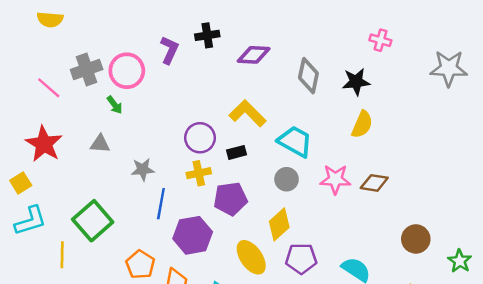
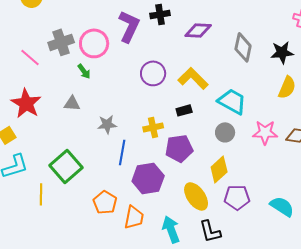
purple L-shape: (169, 50) -> (129, 26), size x1.4
purple circle: (200, 138) -> (153, 73), moved

